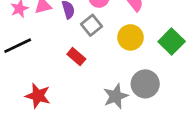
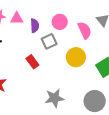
gray circle: (145, 84) -> (95, 101), moved

